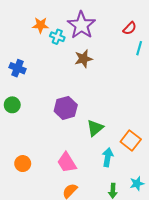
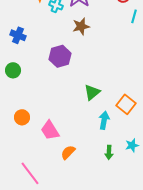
purple hexagon: (66, 108) -> (60, 56), moved
pink trapezoid: (67, 163) -> (50, 130), moved
orange circle: (23, 164) -> (22, 117), moved

